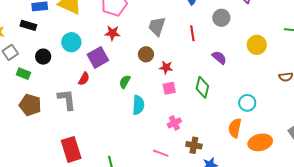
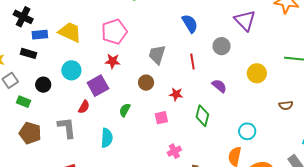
red star: (166, 67) -> (176, 94), moved
pink square: (169, 88) -> (161, 118), moved
cyan semicircle: (138, 105) -> (107, 138), moved

